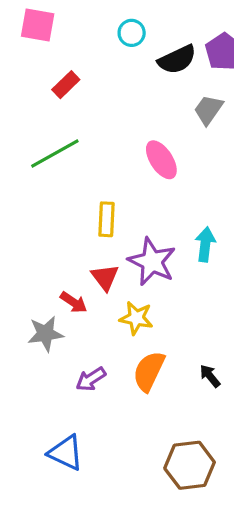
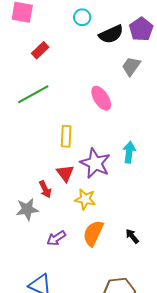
red arrow: (74, 302) -> (45, 189), turned 30

